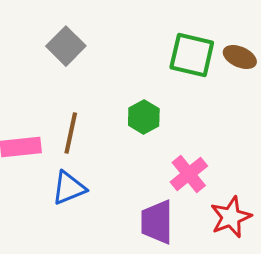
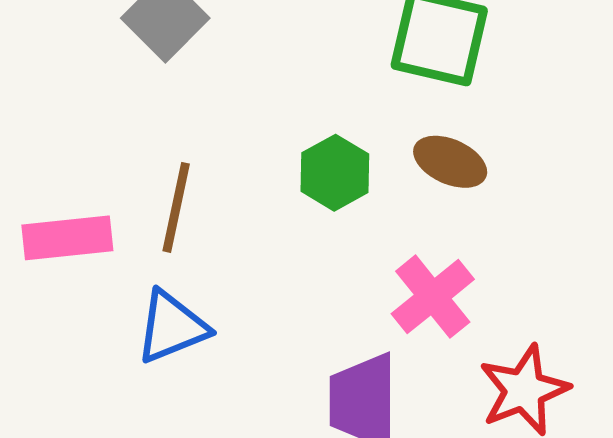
brown ellipse: (240, 57) -> (450, 162), moved

